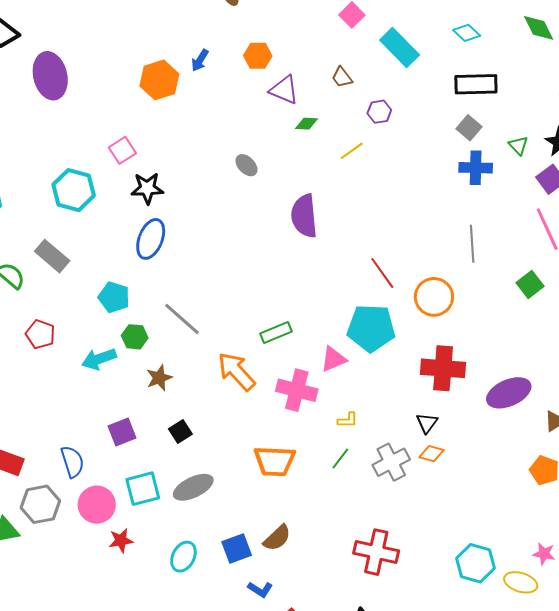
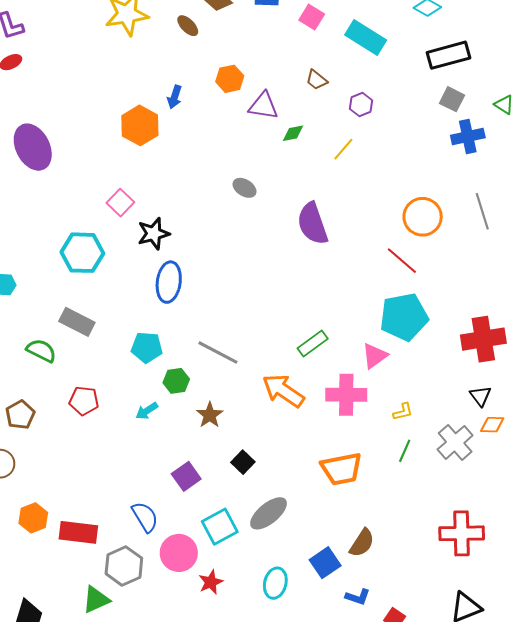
orange circle: (434, 297) -> (423, 217), moved
cyan arrow: (99, 359) -> (147, 411), size x0.7

